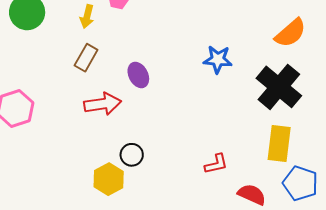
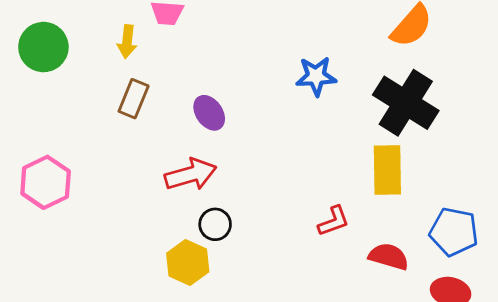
red arrow: (103, 104) -> (191, 174), moved
yellow rectangle: (279, 143) -> (387, 170), moved

